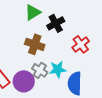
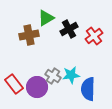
brown cross: (35, 44) -> (29, 35), moved, turned -30
red cross: (81, 44) -> (94, 36), moved

